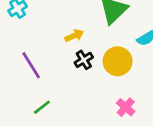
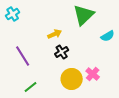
yellow circle: (118, 61) -> (72, 79), moved
pink cross: (126, 107) -> (93, 74), moved

